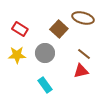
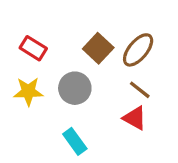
brown ellipse: (83, 18) -> (138, 50), moved, turned -65
red triangle: (81, 71) -> (135, 118), turned 42

